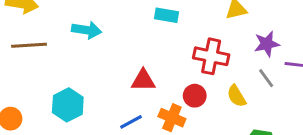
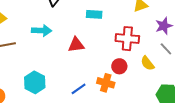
red triangle: (143, 80) -> (76, 45), moved

